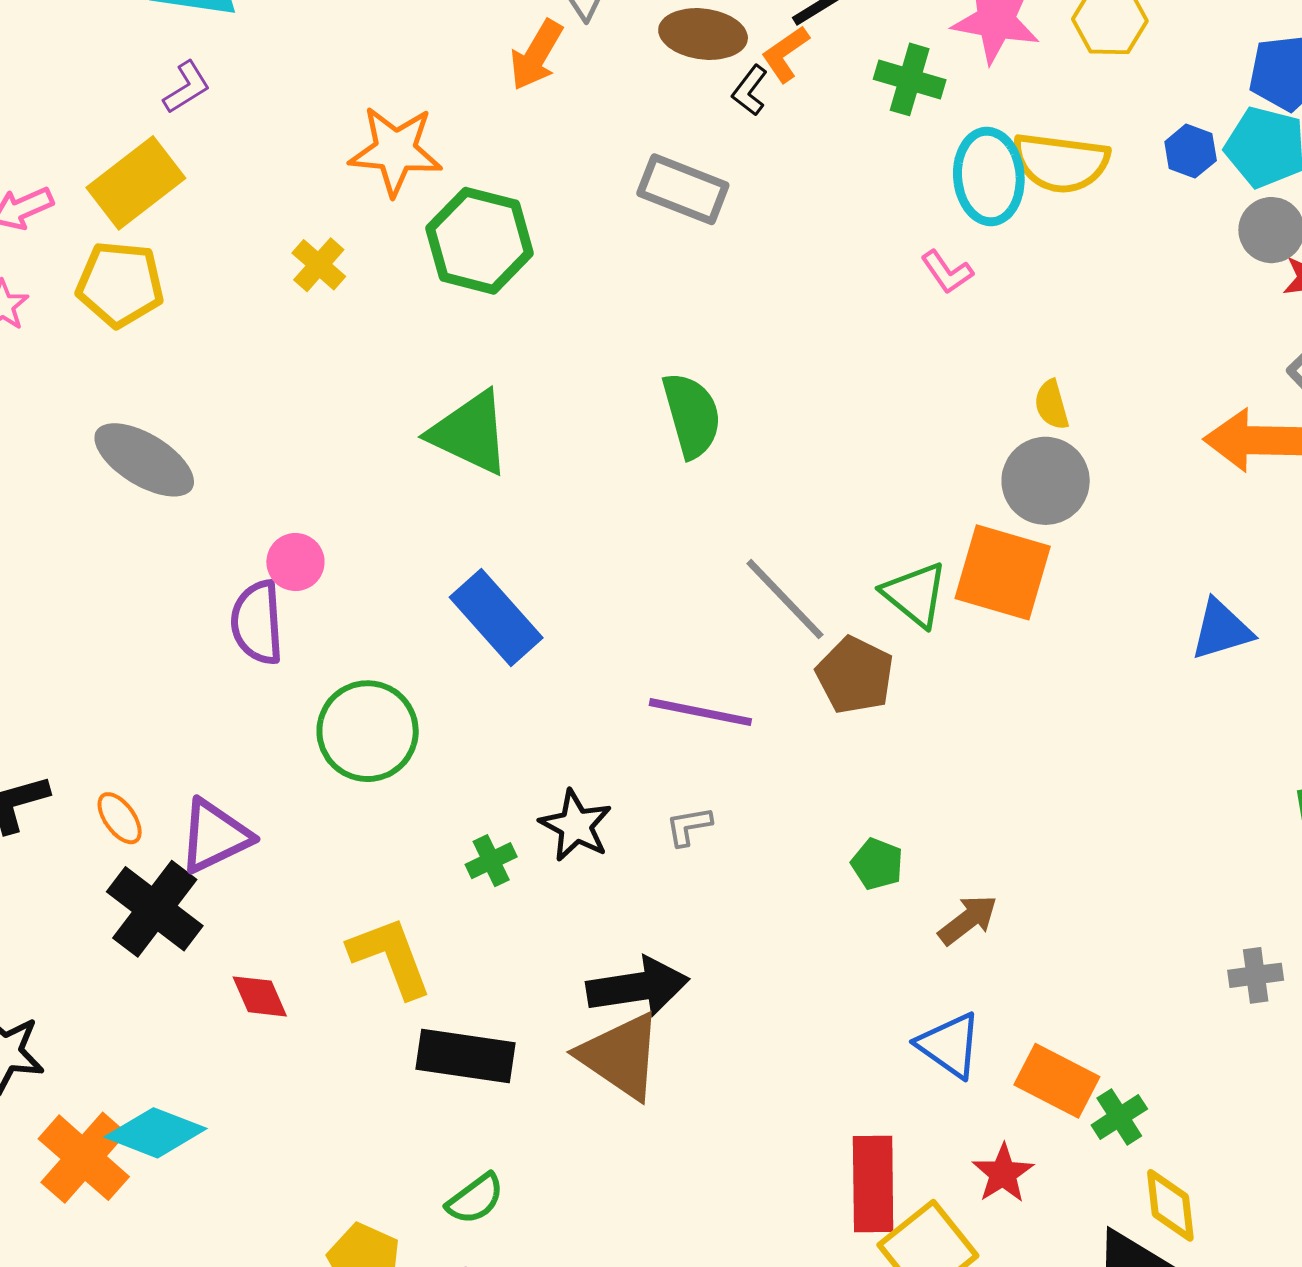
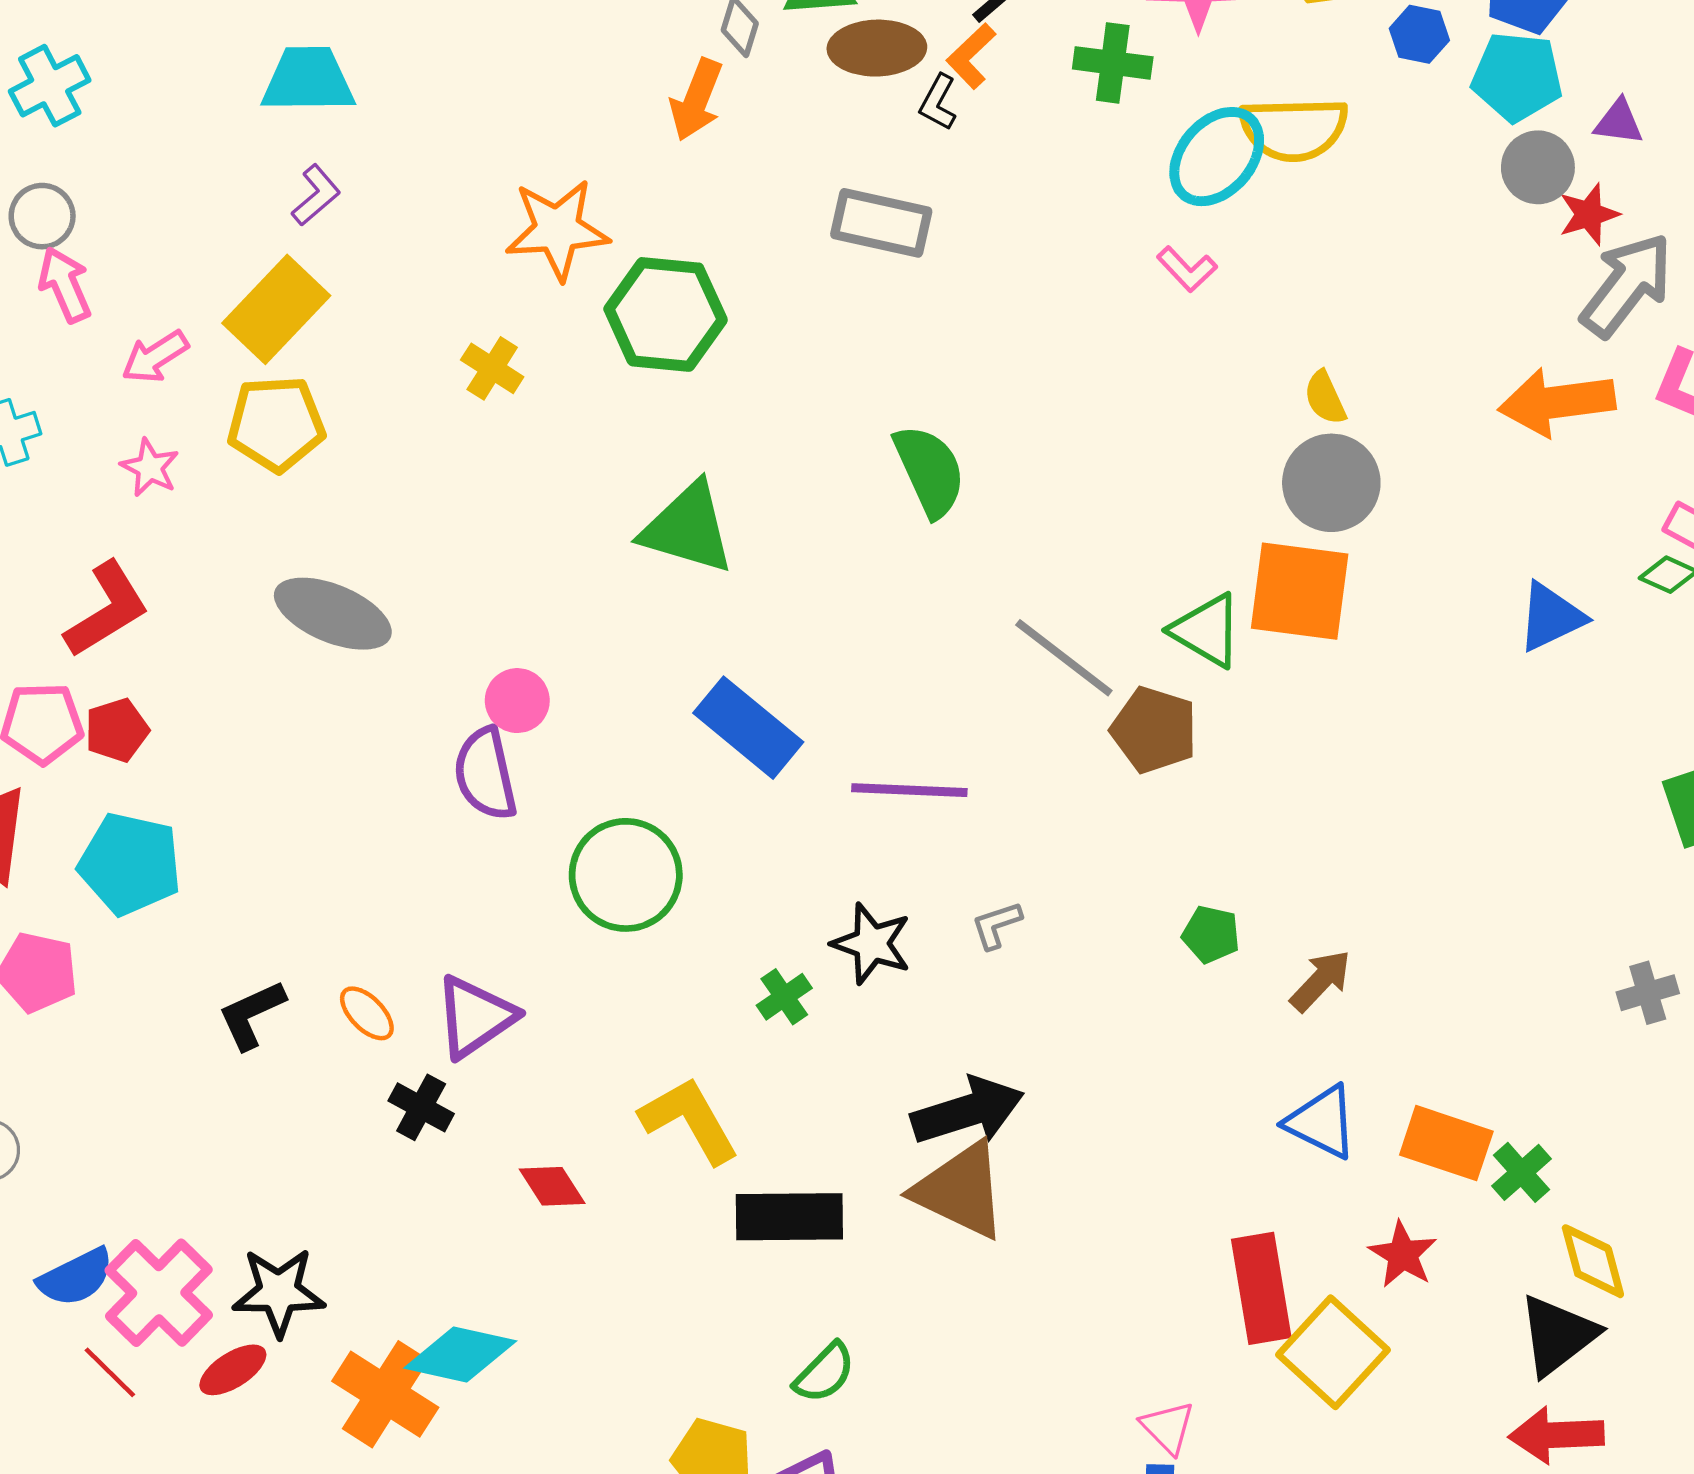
blue hexagon: (1191, 151) -> (1419, 34), moved
cyan ellipse: (989, 177) -> (1217, 157), turned 54
purple line: (700, 712) -> (909, 790), moved
black cross: (155, 909) -> (421, 1107), size x0.6

